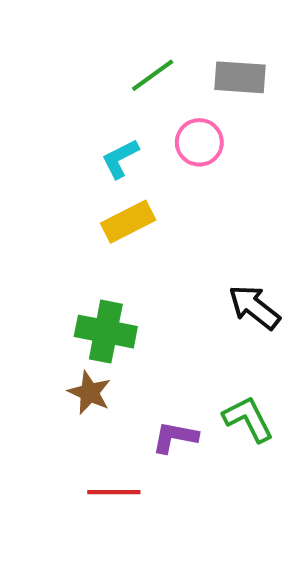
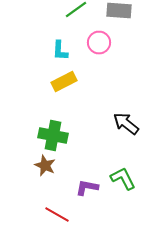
cyan L-shape: (120, 159) -> (60, 50), turned -60
red line: (114, 492) -> (57, 214), turned 30

